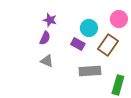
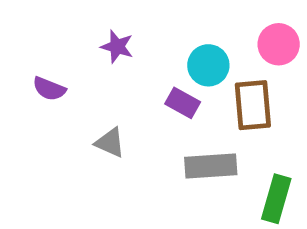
purple semicircle: (45, 38) -> (49, 89), moved, turned 88
brown rectangle: (108, 45) -> (253, 105), turned -40

